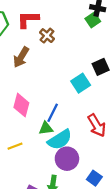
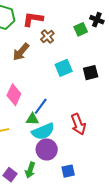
green square: (93, 20) -> (81, 29), moved
cyan square: (81, 83) -> (64, 68), moved
blue square: (94, 178) -> (68, 171), turned 32

